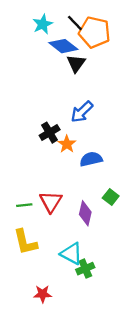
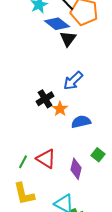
red triangle: (51, 202) -> (46, 159), turned -30
green line: (24, 205) -> (23, 162), turned -56

